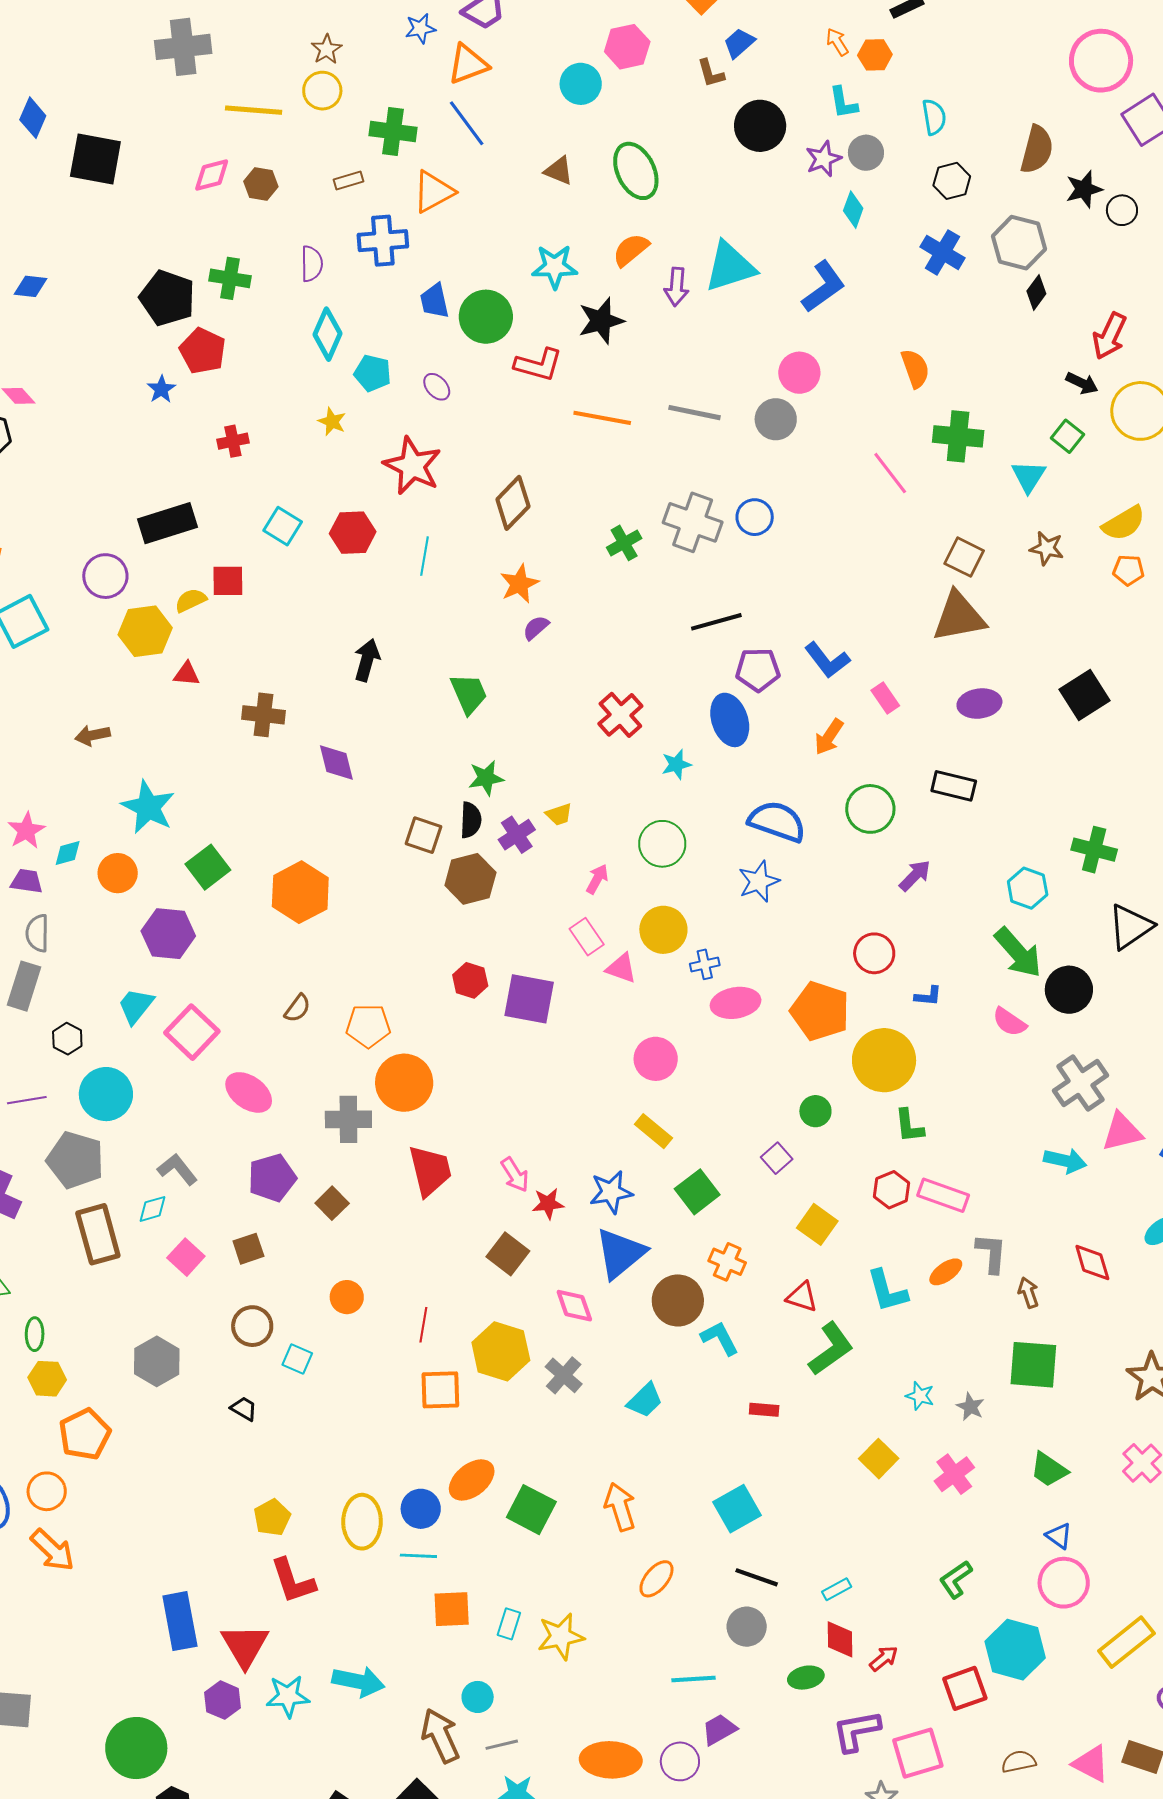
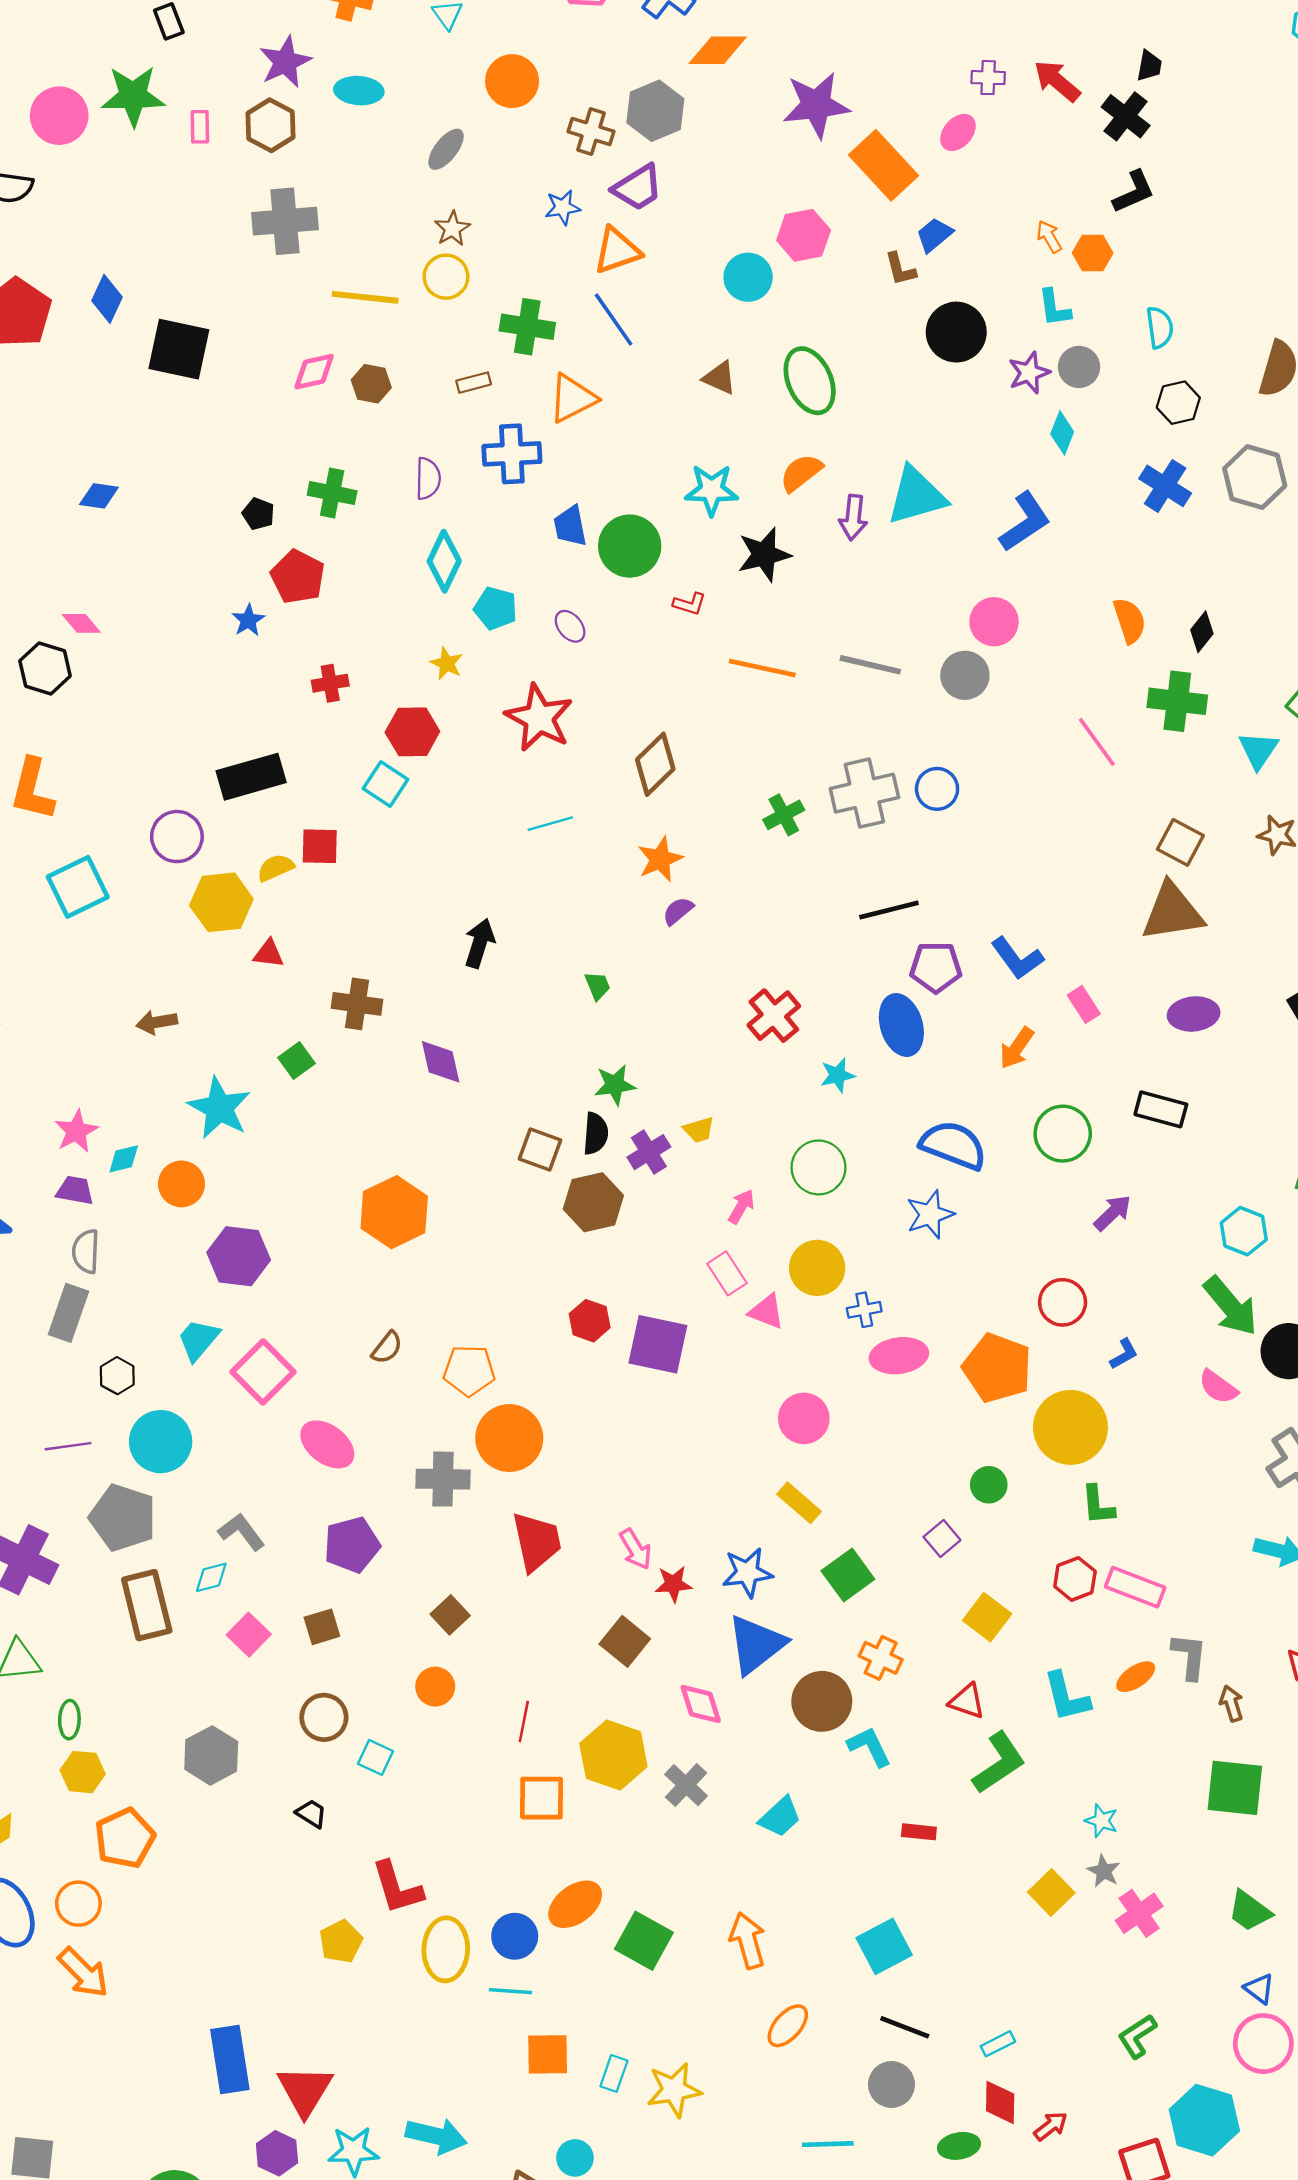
black diamond: (1036, 292) -> (1202, 632), moved
black pentagon: (167, 298) -> (258, 514), size x0.5
red L-shape: (538, 365) -> (690, 604), size x0.6
gray cross: (693, 522) -> (864, 793), turned -34
red hexagon: (353, 533) -> (412, 732), moved
cyan line: (425, 556) -> (550, 824), turned 63
green trapezoid: (469, 694) -> (597, 986), size x0.6
green square: (208, 867) -> (296, 1061), moved, size x0.7
blue L-shape: (928, 996) -> (1124, 1354), turned -36
brown square: (332, 1203) -> (450, 1615), moved
gray star: (970, 1407) -> (1104, 1871), moved
red L-shape: (293, 1581) -> (397, 1888), moved

